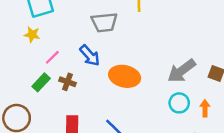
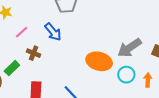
orange ellipse: (125, 76) -> (99, 61), moved
green rectangle: (41, 82) -> (12, 68), moved

